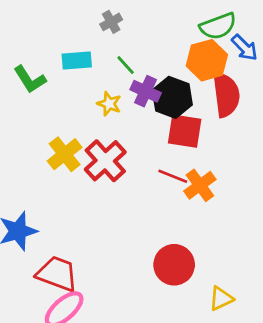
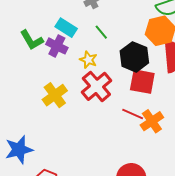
cyan rectangle: (77, 61) -> (66, 28), turned 35
purple cross: (146, 91) -> (57, 46), moved
red cross: (105, 161) -> (96, 86), moved

